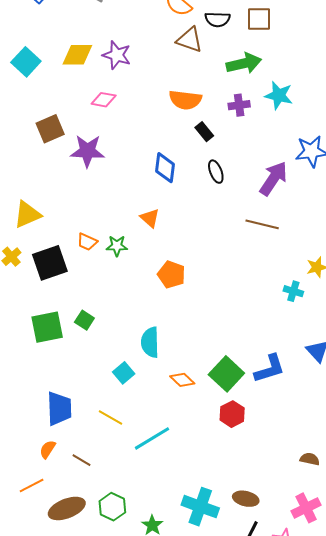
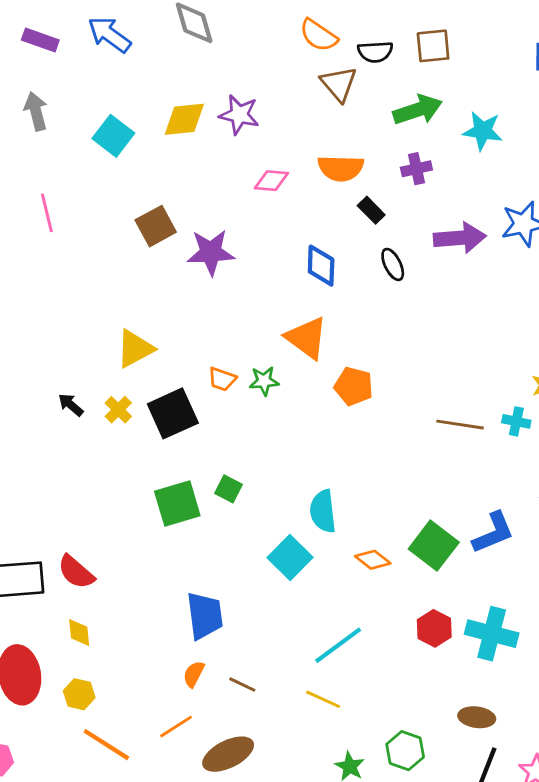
brown triangle: (189, 40) -> (339, 84), turned 36
cyan star: (279, 95) -> (483, 131), moved
pink diamond: (104, 100) -> (271, 181), moved
purple arrow: (273, 178) -> (460, 238), moved, turned 57
orange triangle: (150, 218) -> (307, 338), size x1.6
brown line: (262, 224) -> (460, 425), moved
orange pentagon: (171, 275) -> (354, 386), moved
cyan square: (124, 373) -> (290, 558), size x1.4
red hexagon: (232, 414) -> (434, 628), moved
yellow line: (110, 418) -> (323, 699), moved
green hexagon: (112, 507) -> (405, 751), moved
cyan cross: (200, 507) -> (492, 634), moved

